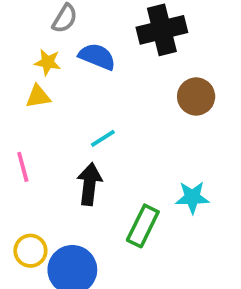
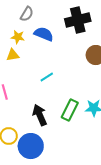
black arrow: (89, 184) -> (40, 115), moved, turned -30
green rectangle: (143, 226) -> (70, 110), moved

